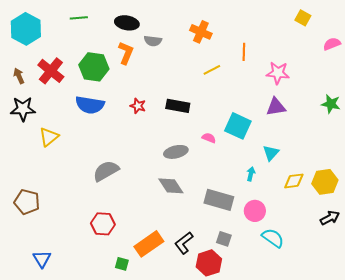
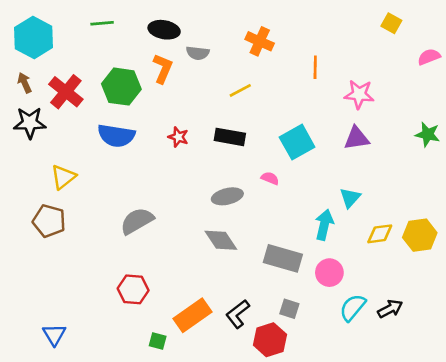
yellow line: (212, 70) -> (240, 90), moved
brown arrow: (19, 76) -> (25, 83), moved
black star: (23, 109) -> (30, 123), moved
cyan square: (238, 126) -> (297, 142), moved, turned 36
cyan arrow: (251, 174) -> (324, 225), size x1.6
brown pentagon: (27, 202) -> (49, 221), moved
black arrow: (330, 218) -> (390, 309), moved
cyan semicircle: (273, 238) -> (353, 307), turned -85

